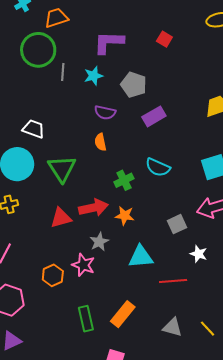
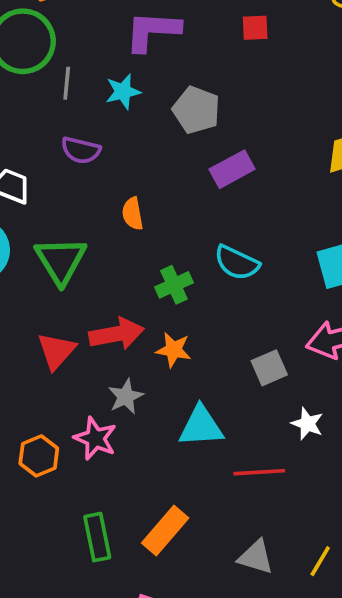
red square: (164, 39) -> (255, 28), turned -35
purple semicircle: (105, 112) -> (81, 150), moved
red triangle: (61, 218) -> (56, 351), turned -35
yellow line: (208, 329) -> (320, 561), turned 72

